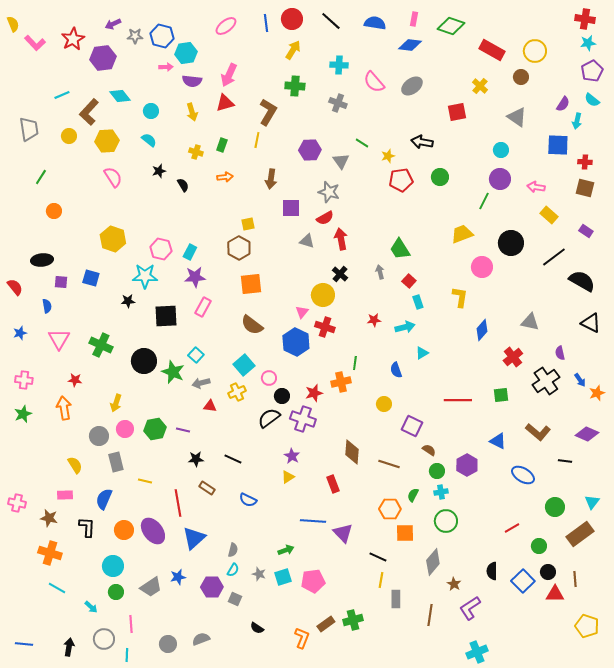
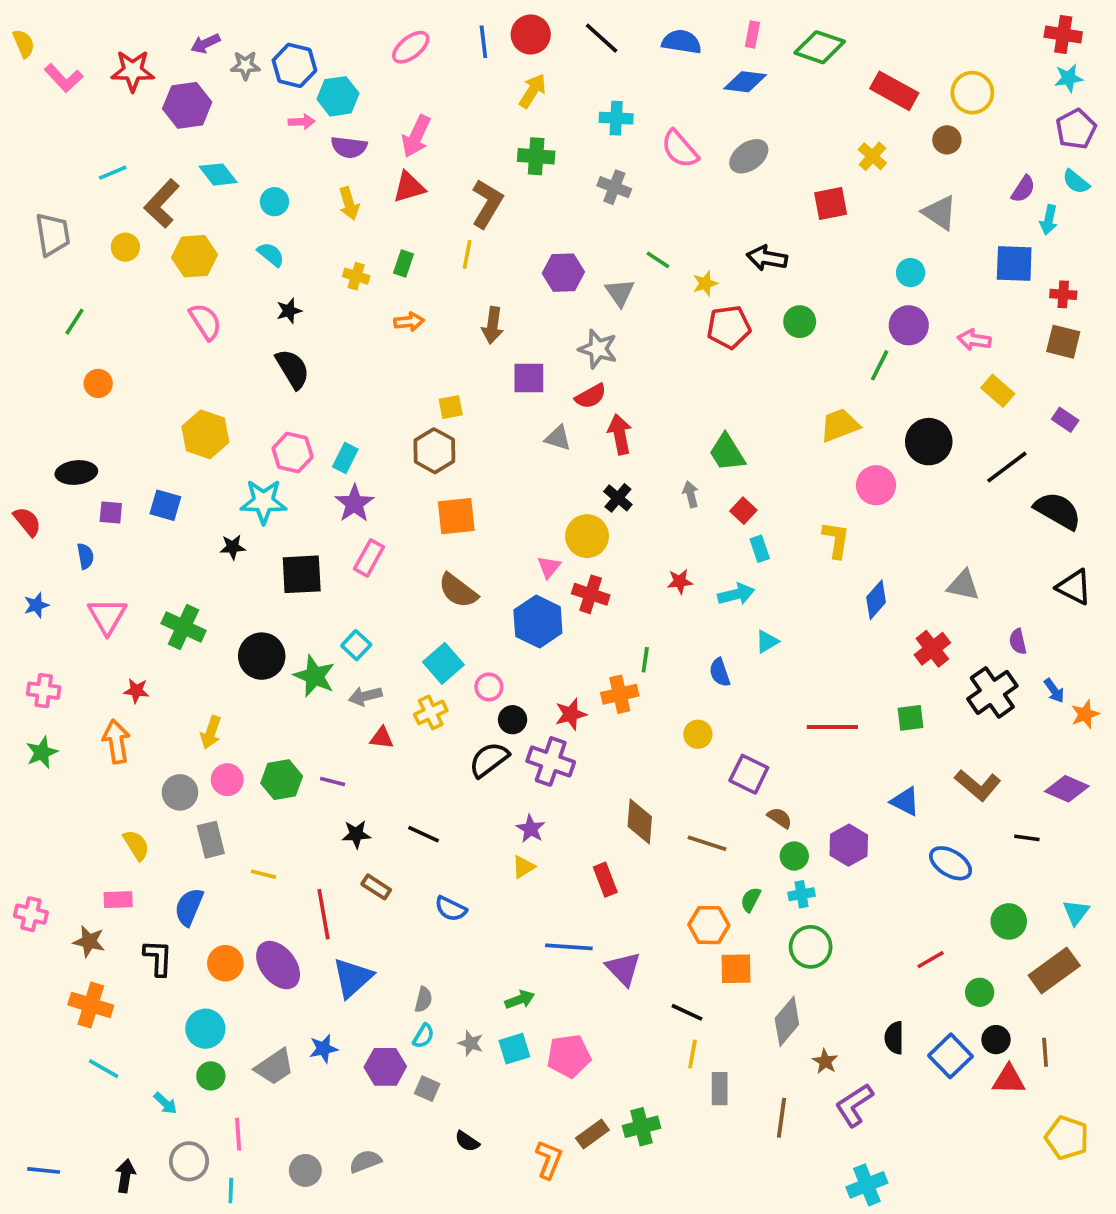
red star: (73, 39) -> (133, 71), turned 30
black semicircle: (183, 185) -> (293, 369), moved, size x1.6
purple star: (195, 277) -> (354, 503), turned -30

